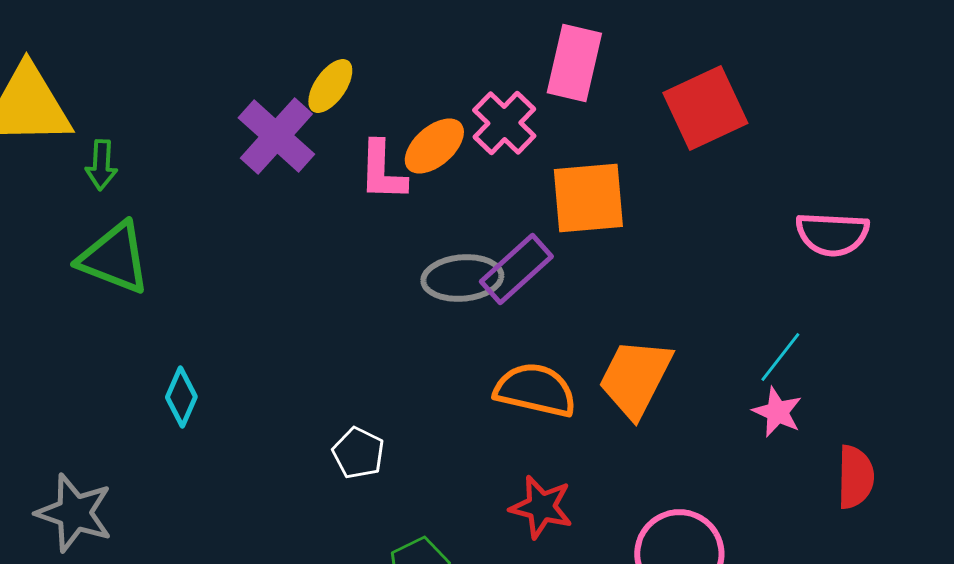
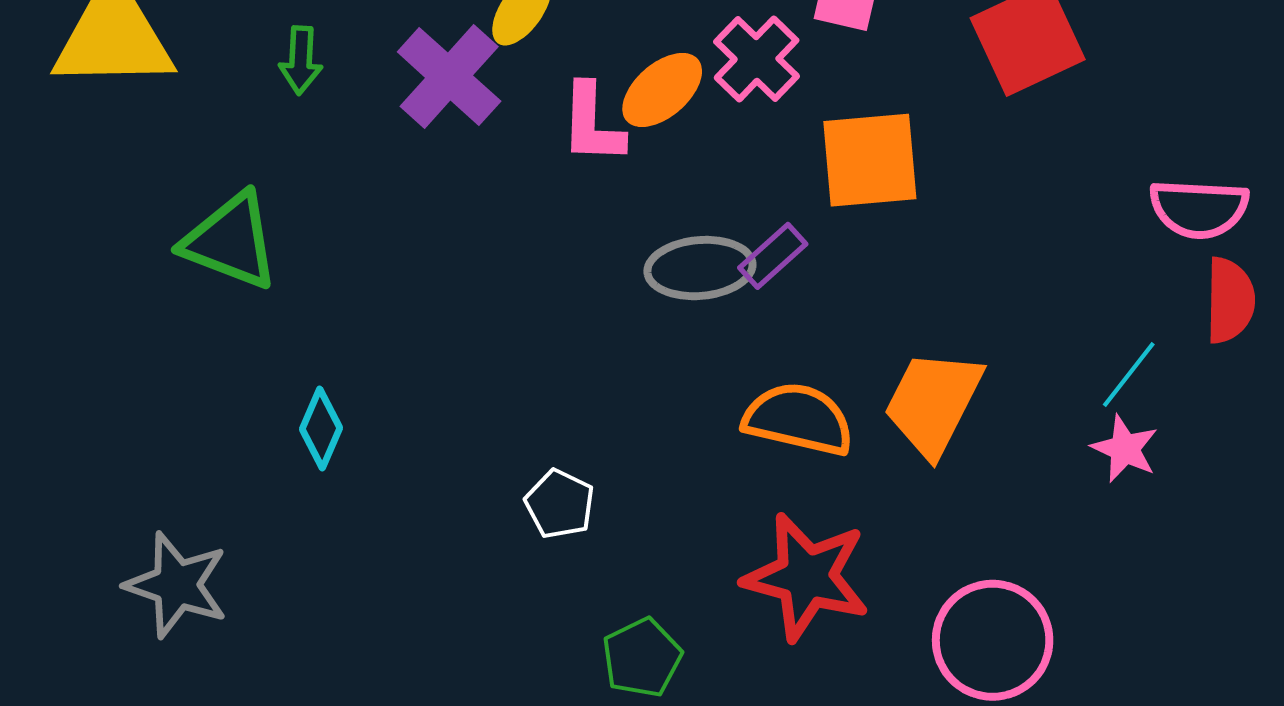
green arrow: (101, 165) -> (301, 60), moved
purple rectangle: (516, 269) -> (773, 256), size x0.7
red semicircle: (855, 477) -> (1230, 300), moved
red star: (541, 507) -> (806, 577), size x1.5

